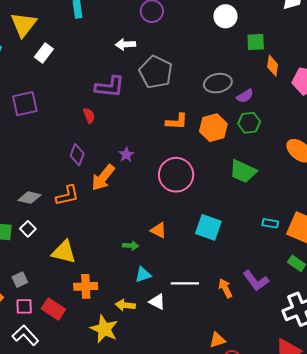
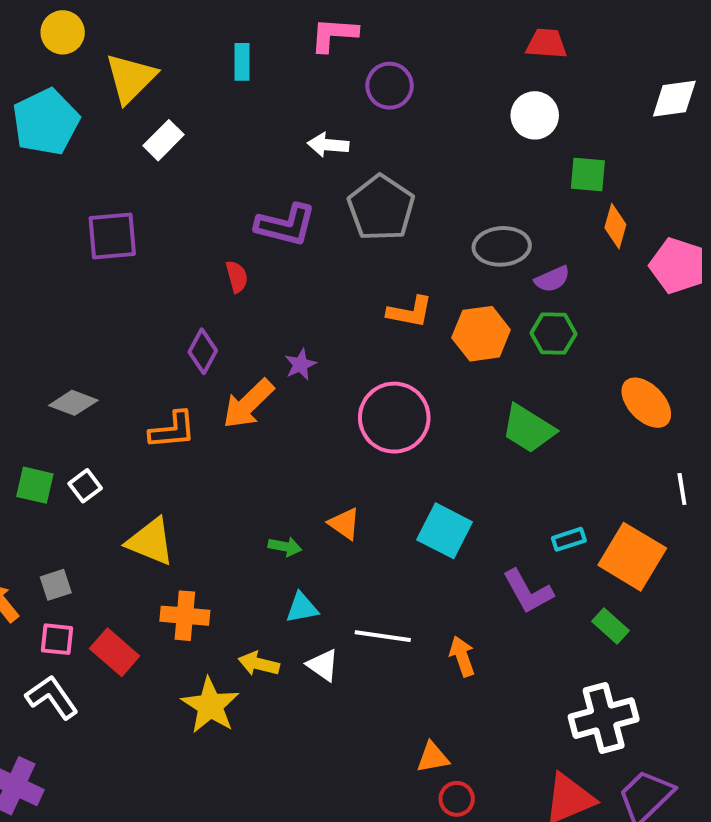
gray diamond: (29, 198) -> (73, 403), moved
cyan rectangle: (270, 223) -> (569, 539), turned -35
purple L-shape: (256, 281) -> (528, 591), moved

